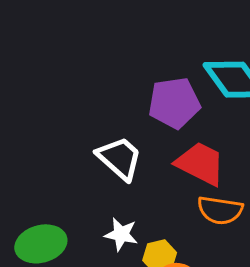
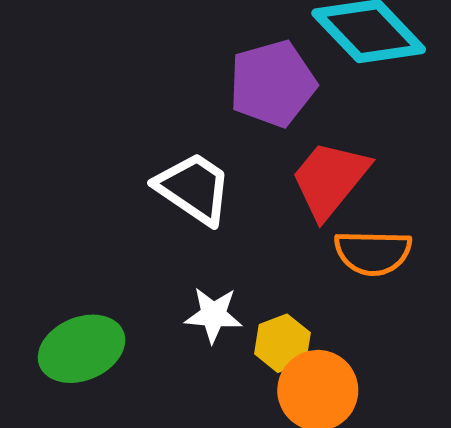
red trapezoid: (200, 164) -> (330, 179), turned -70

